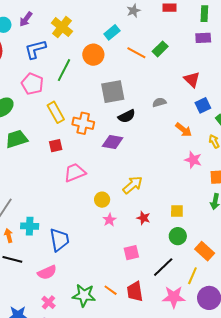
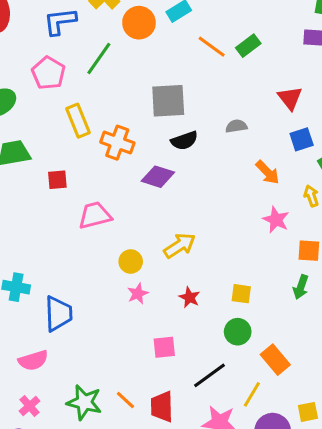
orange circle: (93, 55) -> (139, 23), moved
red square: (56, 146) -> (57, 180), moved

